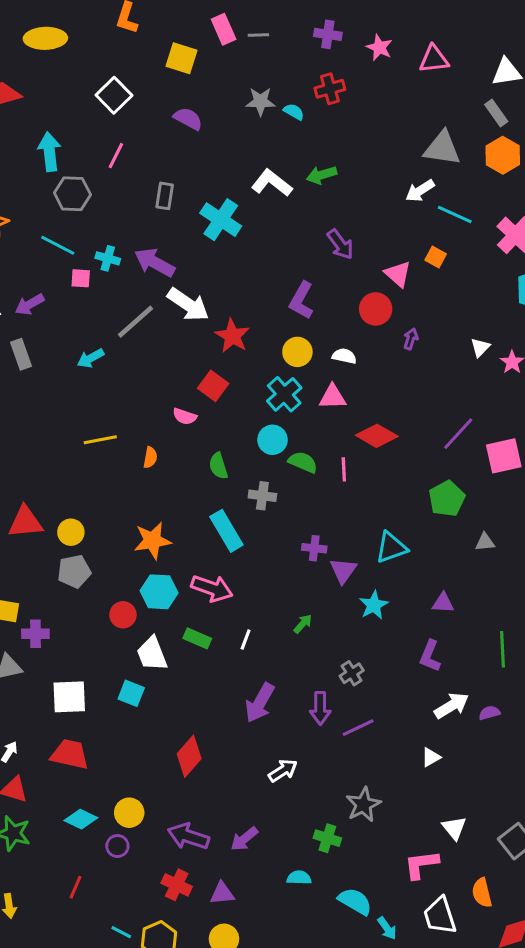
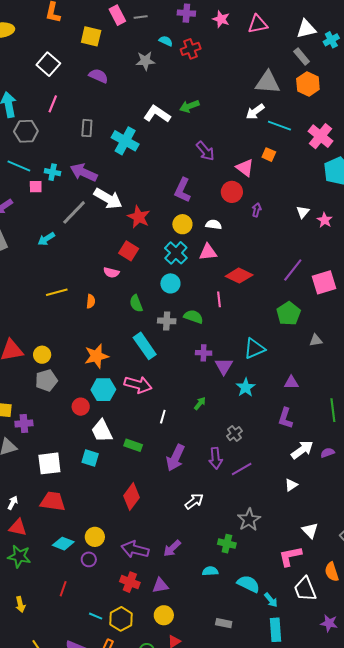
cyan semicircle: (294, 112) -> (166, 41), moved
green semicircle: (303, 462) -> (193, 317), moved
green rectangle: (197, 638) -> (133, 445), moved

